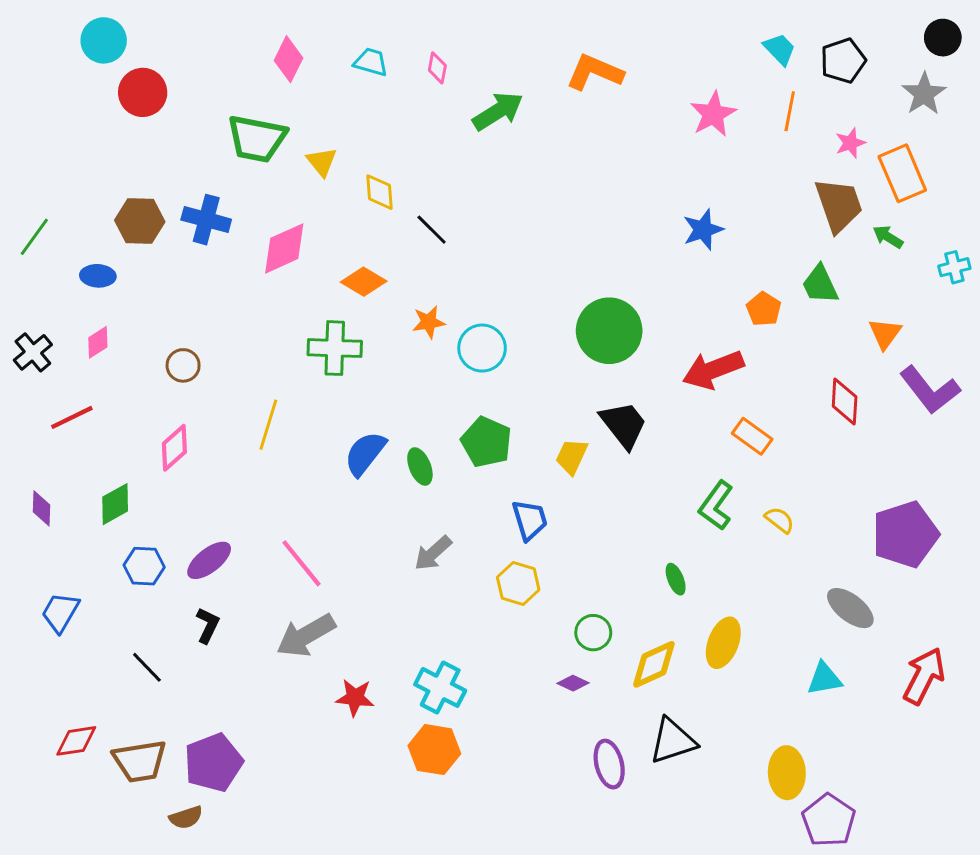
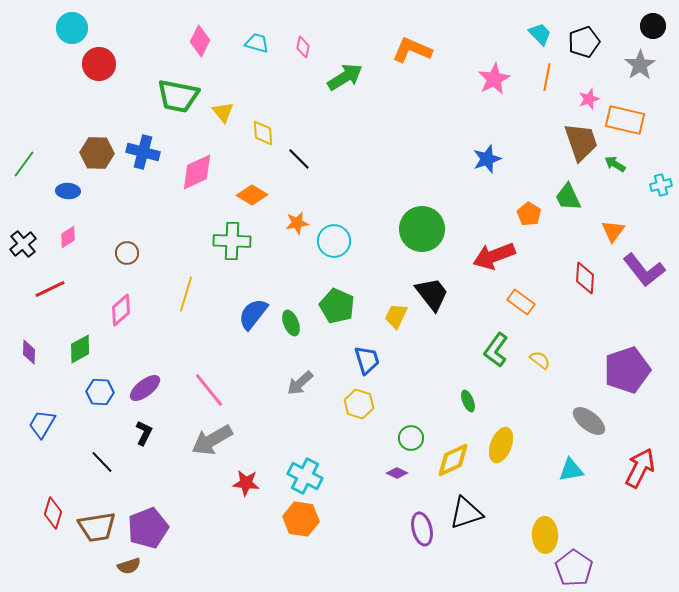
orange rectangle: (902, 173) -> (625, 120), turned -54
red diamond: (76, 741) -> (53, 513), turned -64

